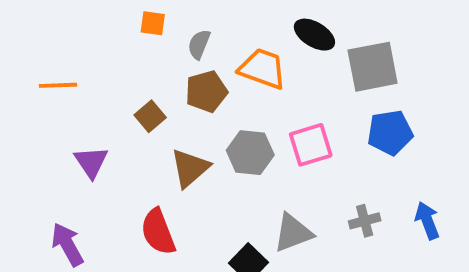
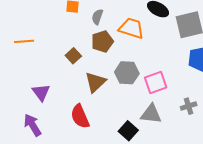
pink square: (311, 145) -> (156, 83), moved
purple triangle: (91, 162) -> (41, 92), moved
gray triangle: (293, 233) -> (151, 114), turned 30

